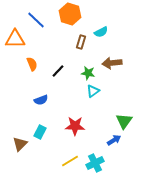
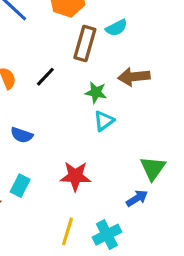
brown rectangle: (81, 42) -> (85, 44), size x1.5
black line: (58, 71) -> (45, 77), moved
blue semicircle: (41, 100) -> (22, 135), turned 40
yellow line: (70, 161) -> (67, 231), turned -42

